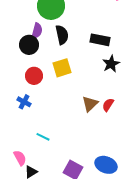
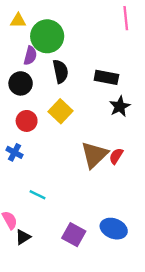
purple semicircle: (37, 31) -> (30, 56), moved
yellow square: (62, 68) -> (60, 111), turned -30
brown triangle: (90, 104) -> (94, 155), size x1.4

